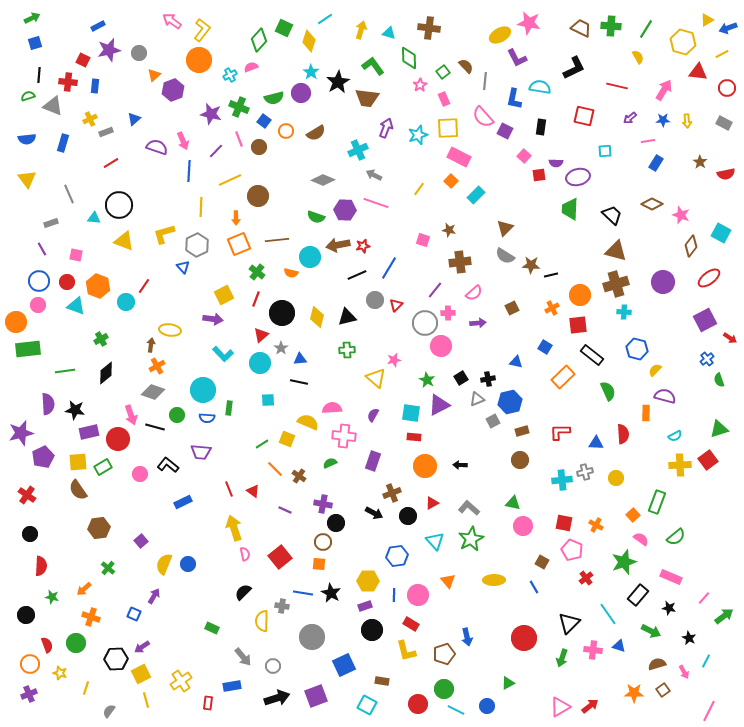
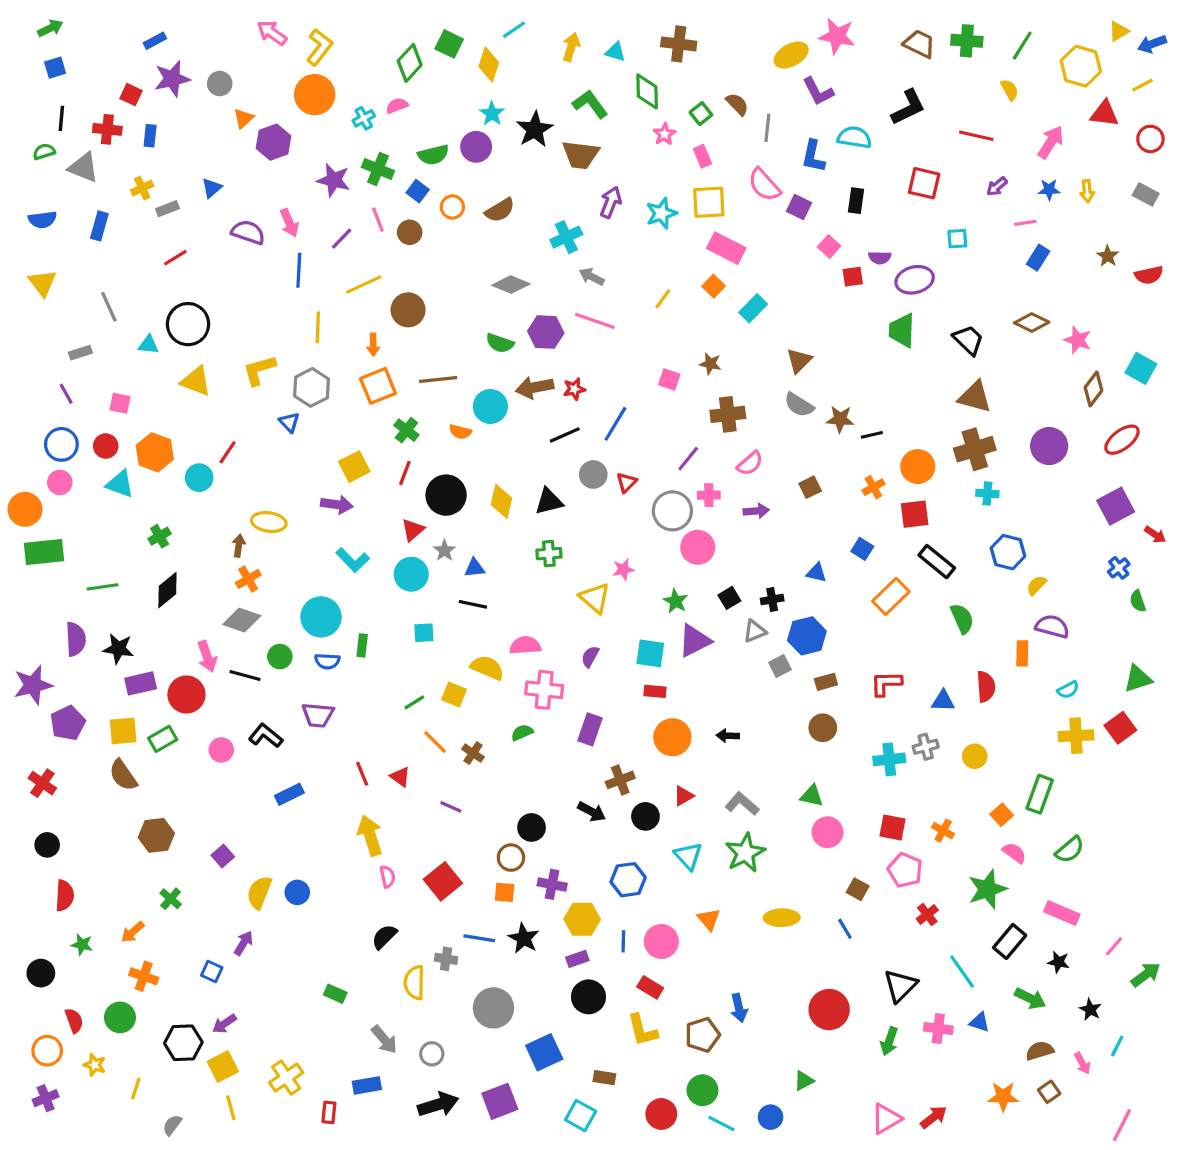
purple cross: (323, 504) -> (552, 884), moved

